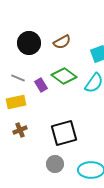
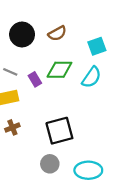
green diamond: (64, 76) -> (59, 70), turned -35

